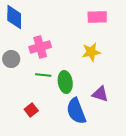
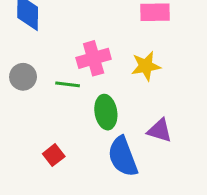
pink cross: (40, 47) -> (94, 58), moved
green line: (43, 75) -> (68, 84), moved

